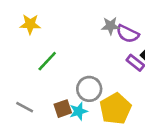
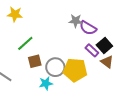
brown square: (63, 109) -> (35, 61), moved
yellow pentagon: (115, 109) -> (75, 70), moved, turned 30

